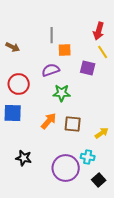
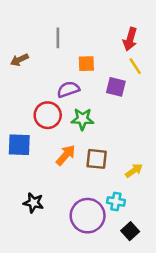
gray line: (52, 35) -> (58, 38), moved
brown arrow: (13, 47) -> (19, 60), turned 128
red circle: (19, 84) -> (48, 115), moved

